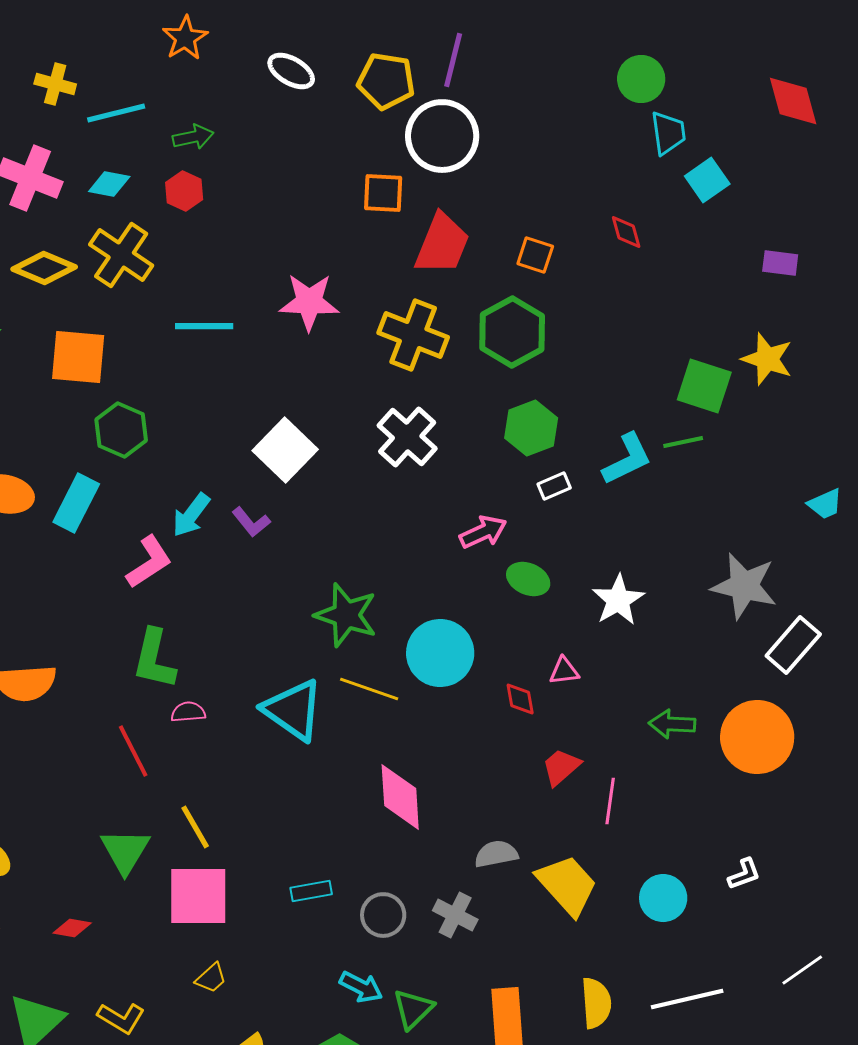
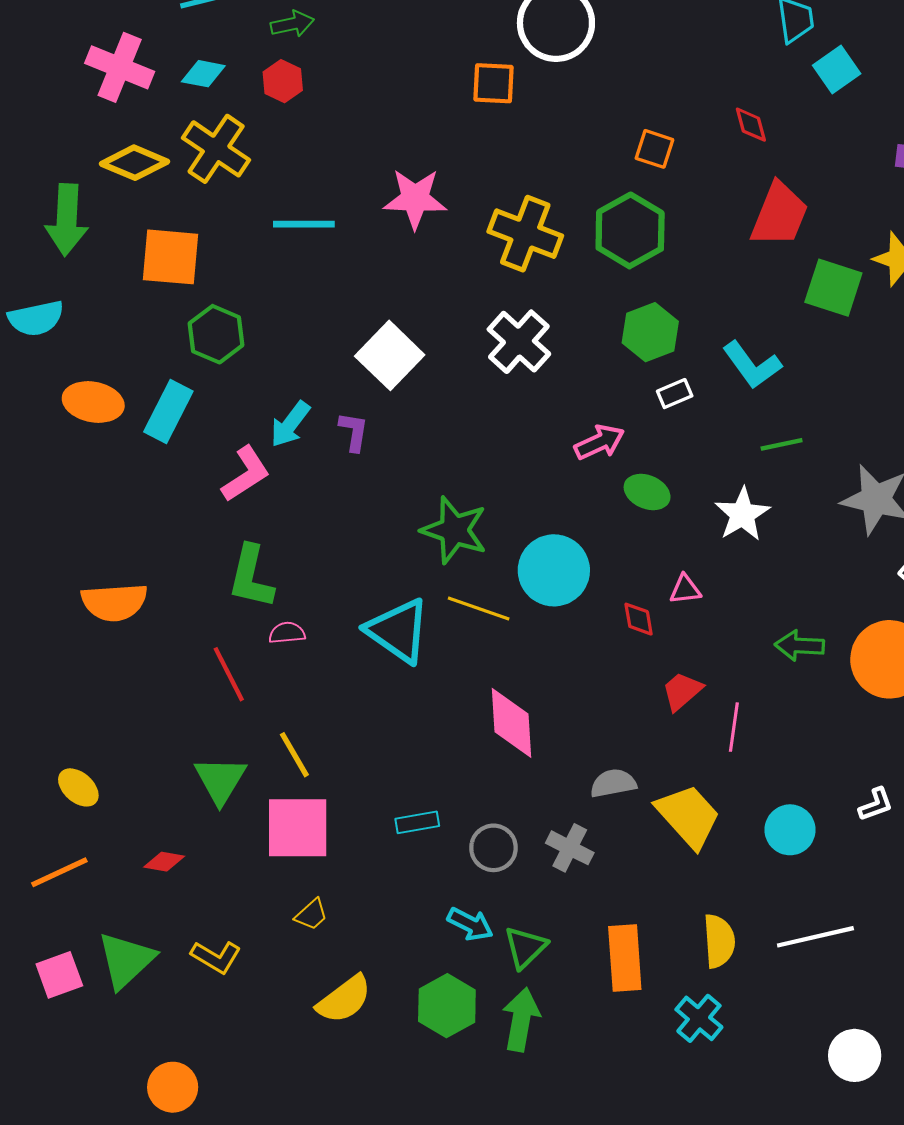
red trapezoid: (442, 244) -> (779, 215), moved
green line: (683, 442) -> (782, 444), moved
cyan L-shape: (627, 459) -> (752, 365), turned 80
purple L-shape: (251, 522) -> (354, 432), turned -132

